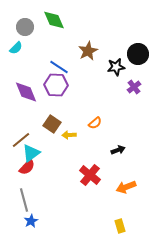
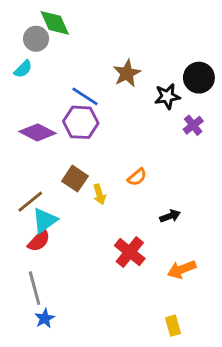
green diamond: (54, 20) -> (55, 23), moved
purple diamond: (26, 92) -> (37, 132), turned -40
yellow arrow: (69, 135) -> (99, 194), turned -104

